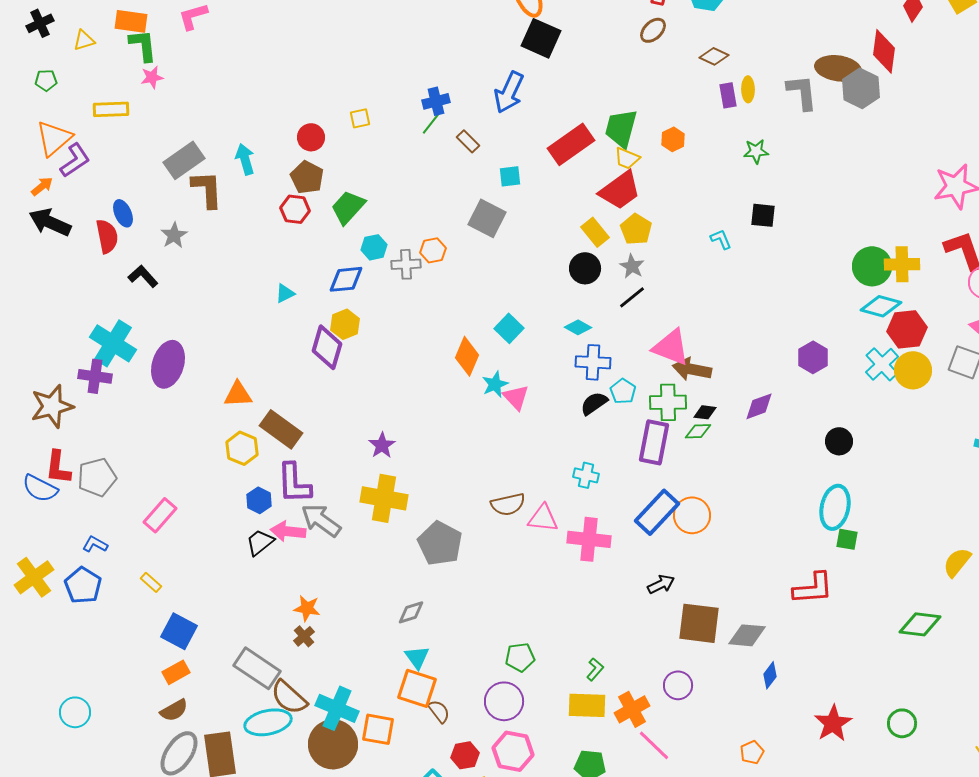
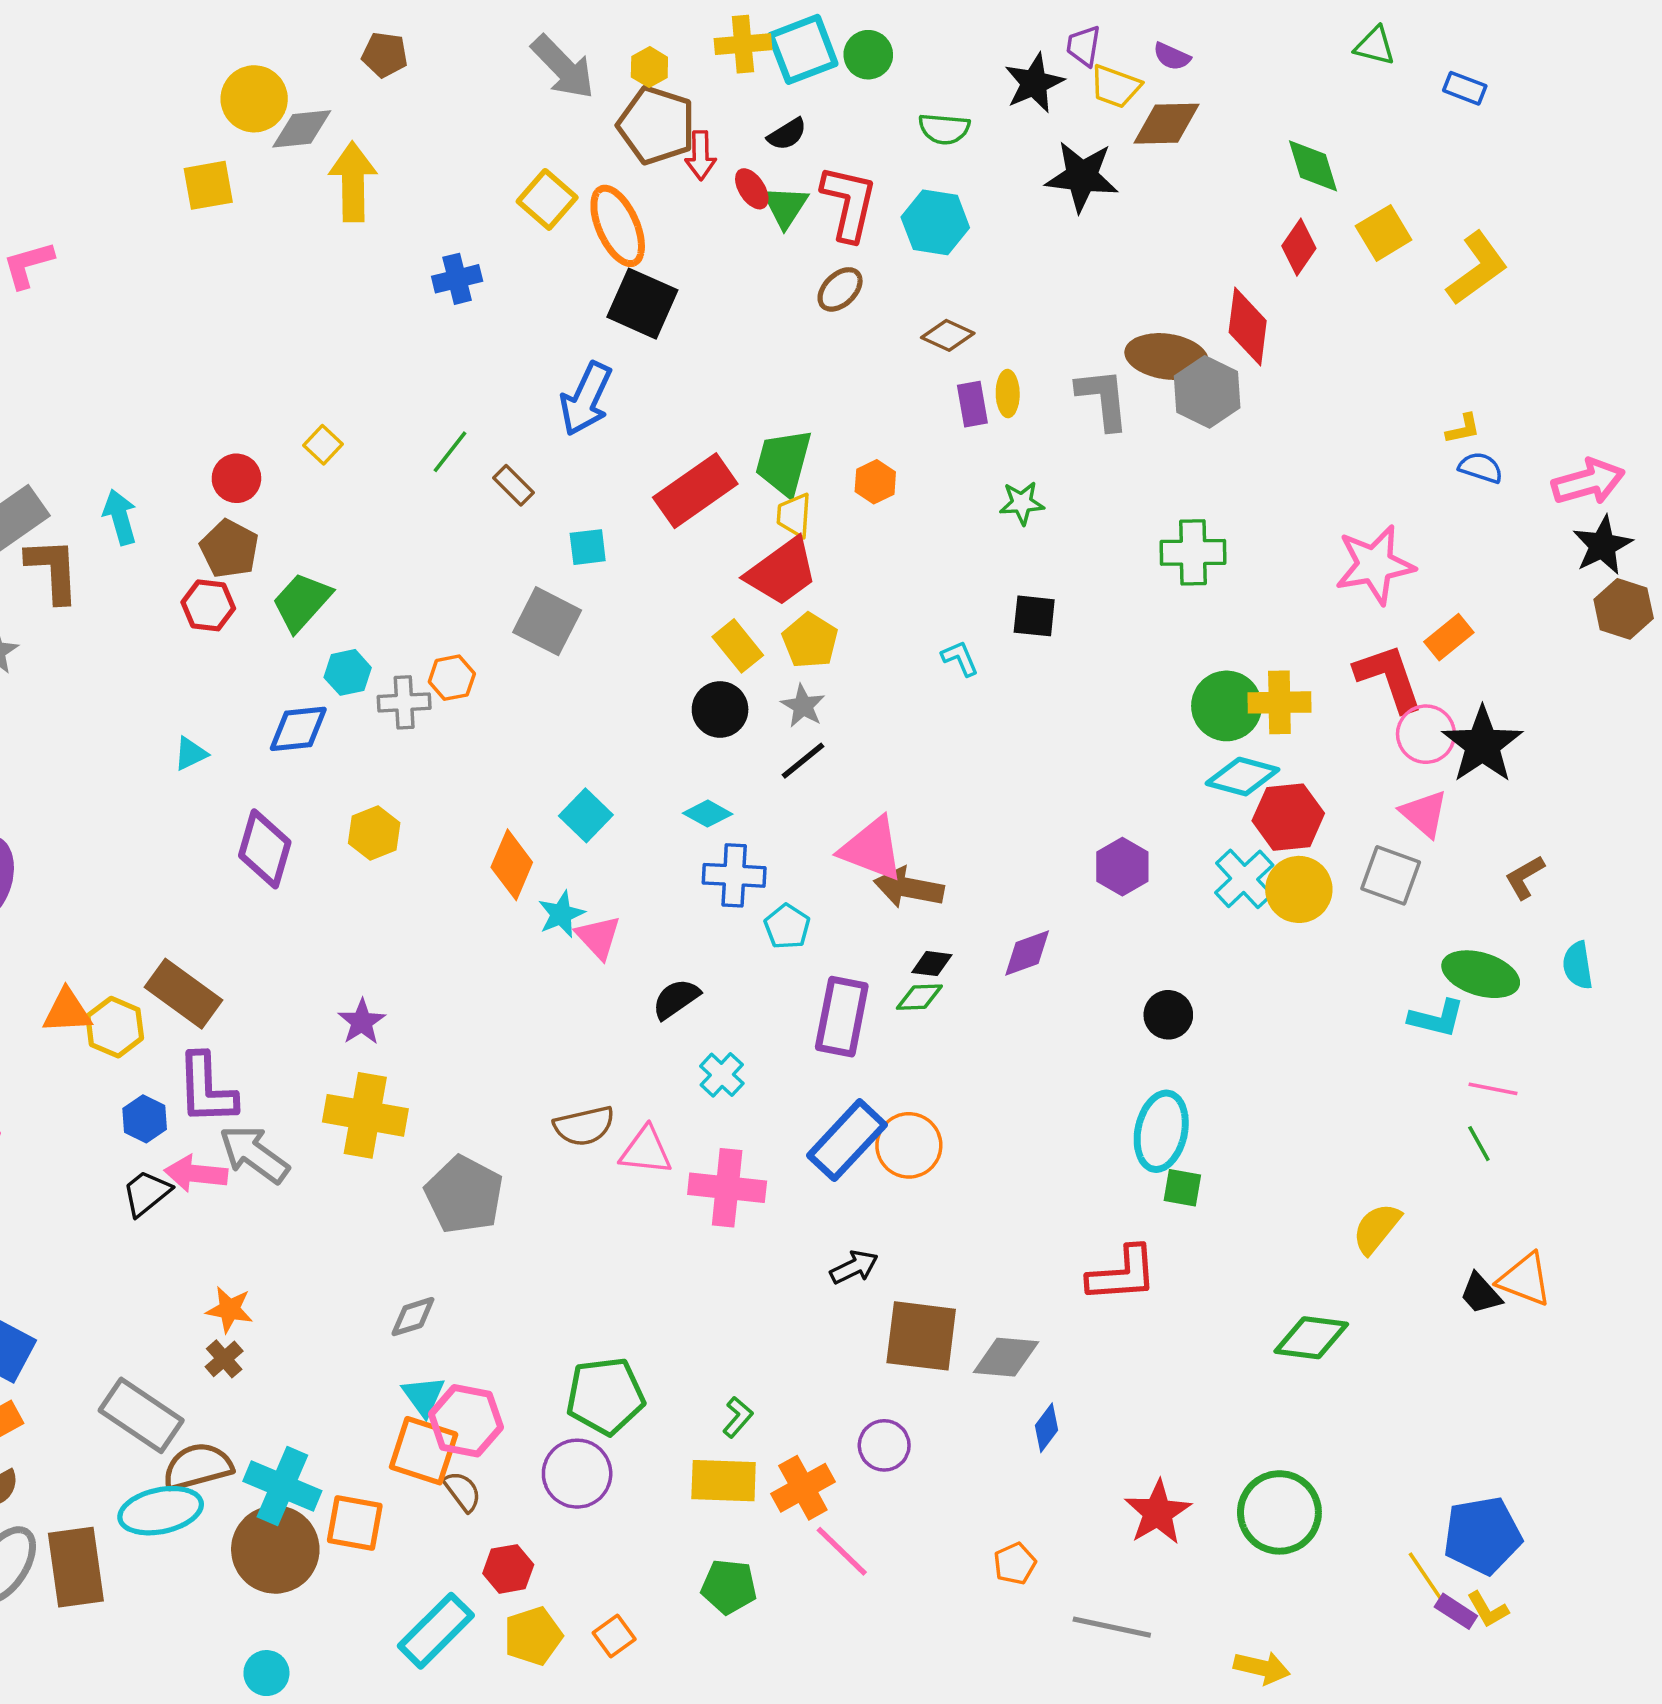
blue cross: (436, 101) -> (457, 279), moved
yellow square: (360, 118) -> (323, 445), turned -35
yellow trapezoid: (627, 158) -> (794, 515), turned 72
yellow hexagon: (345, 324) -> (374, 833), moved
orange triangle: (238, 394) -> (67, 1011), moved
green cross: (668, 402) -> (1193, 552), moved
black semicircle: (594, 403) -> (676, 999), moved
cyan cross: (586, 475) -> (722, 1075), turned 30
green pentagon: (520, 657) -> (605, 1396), size x1.5
brown semicircle: (289, 697) -> (198, 1467), turned 123
green circle: (902, 723) -> (1279, 1512), size x1.6
pink hexagon: (513, 751) -> (466, 1421), moved

